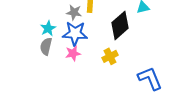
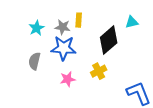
cyan star: (48, 28) -> (36, 28), moved
pink star: (73, 53) -> (68, 79), moved

